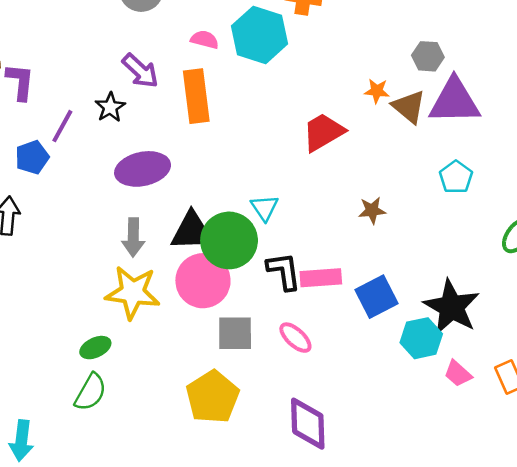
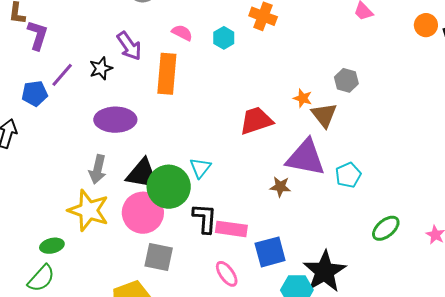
cyan hexagon: (259, 35) -> (224, 38), size x0.5
purple triangle: (454, 101) -> (306, 158), moved
pink ellipse: (295, 338) -> (227, 274), moved

